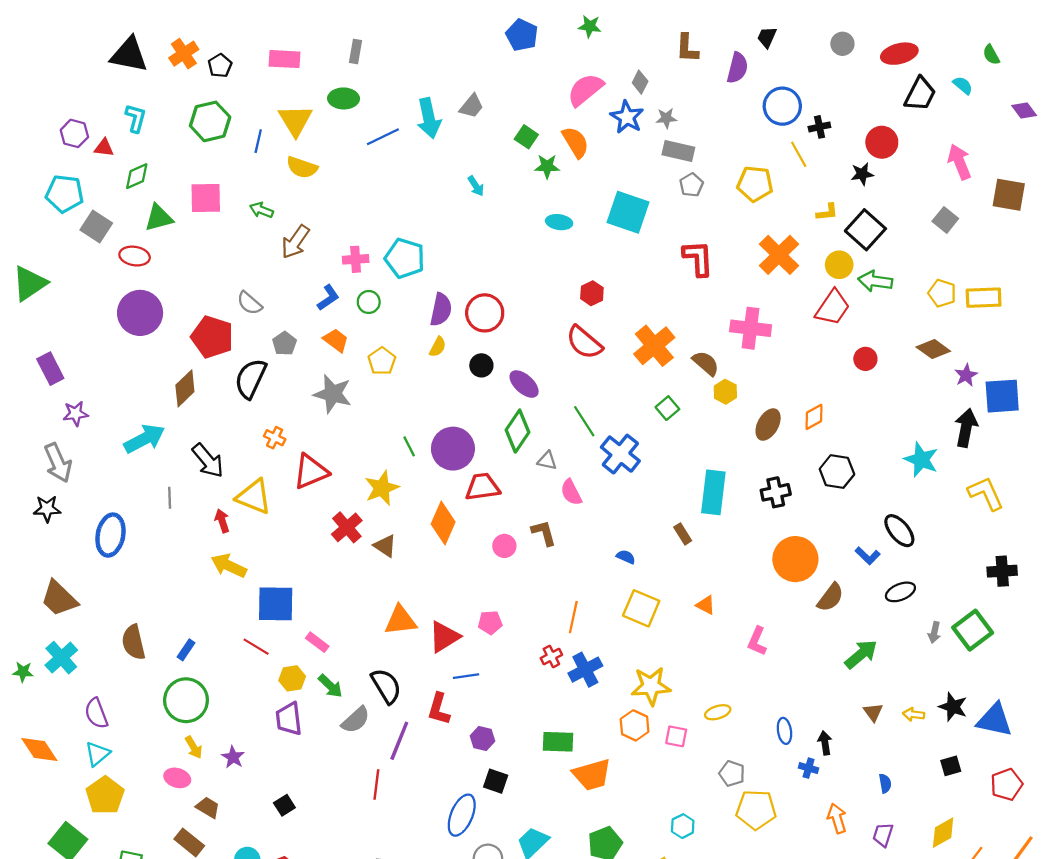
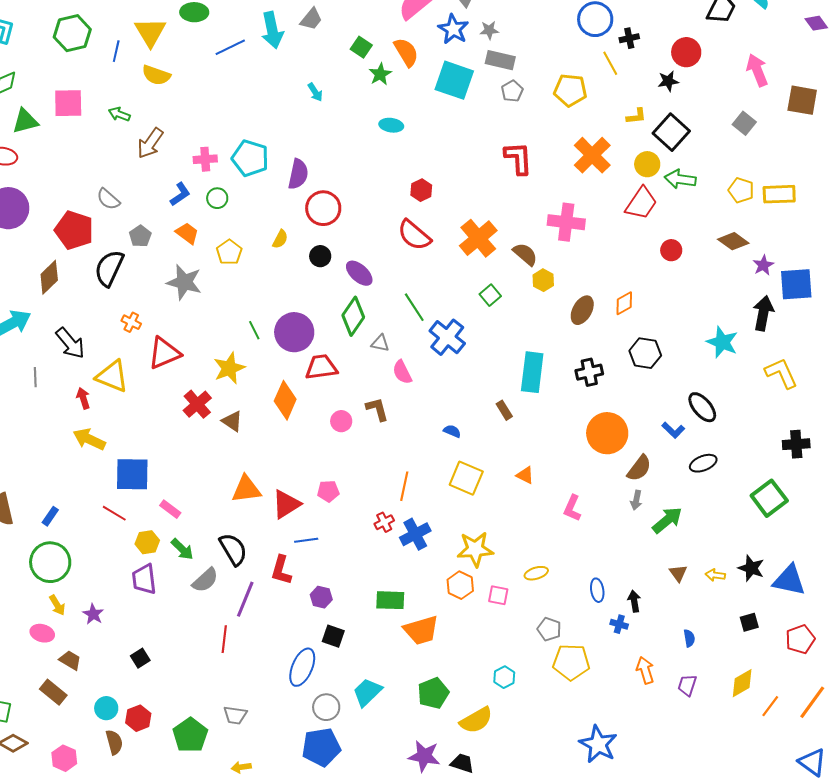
green star: (547, 166) -> (380, 74), turned -30
cyan square: (628, 212) -> (454, 80), moved
purple semicircle: (441, 310) -> (298, 174), moved
gray arrow: (934, 632) -> (636, 500), moved

